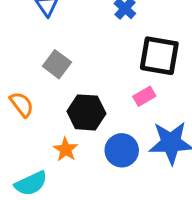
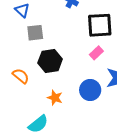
gray square: (57, 64) -> (35, 33), moved, turned -30
black hexagon: (86, 112) -> (50, 61), moved

